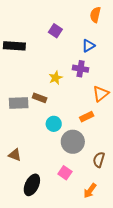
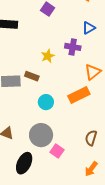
blue triangle: (88, 46) -> (89, 28), moved
orange rectangle: (87, 117) -> (79, 95), size x1.5
gray circle: (73, 142) -> (41, 135), moved
orange arrow: (90, 191) -> (91, 169), moved

